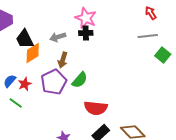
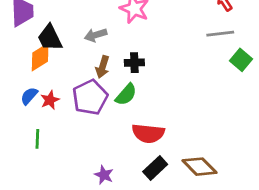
black cross: (86, 33) -> (134, 63), moved
orange diamond: (33, 53) -> (40, 57), moved
green line: (16, 103) -> (37, 139), moved, turned 56

